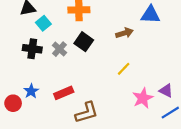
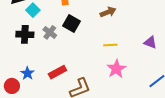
yellow line: (124, 69) -> (110, 45), turned 48
purple triangle: (166, 91) -> (150, 42), moved
pink star: (143, 98) -> (116, 69), moved

